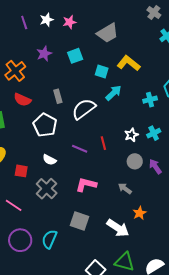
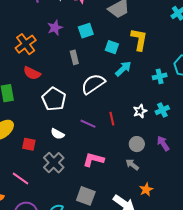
yellow L-shape: (129, 63) -> (139, 39), turned 60
gray rectangle: (58, 96) -> (74, 57), moved
gray circle: (135, 161) -> (137, 144), moved

